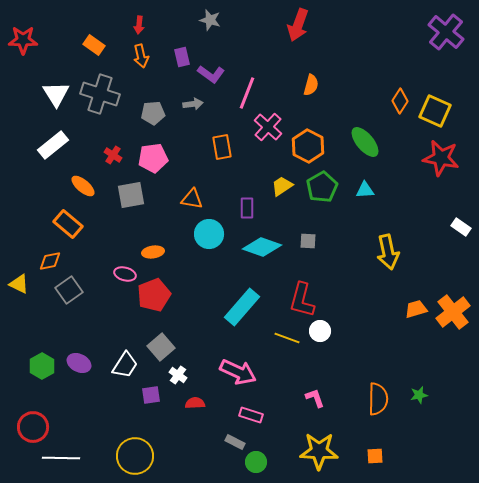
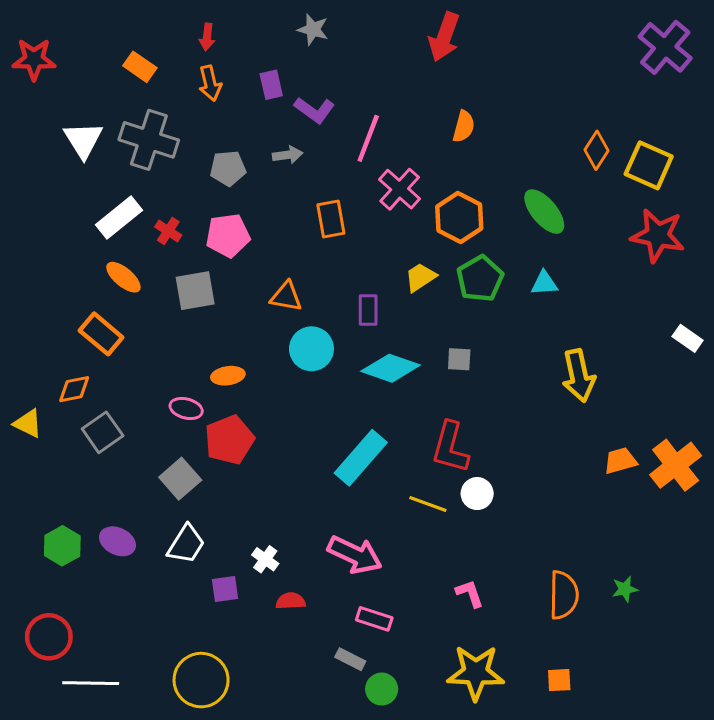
white rectangle: (53, 145) -> (119, 217), moved
gray square: (161, 347) -> (180, 479), moved

